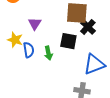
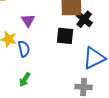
green arrow: (48, 53) -> (25, 80), moved, turned 48

